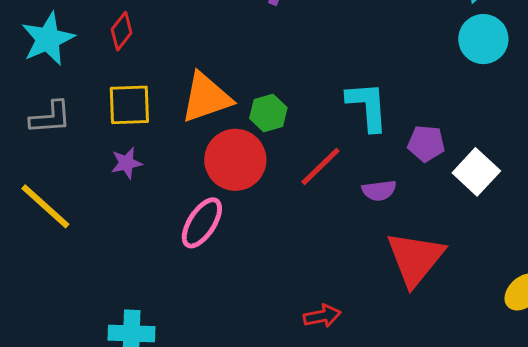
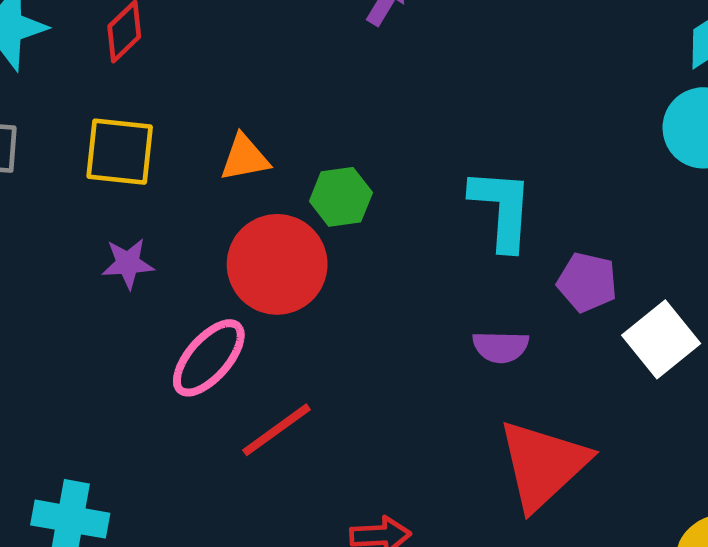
orange triangle: (206, 98) -> (245, 158), size x0.6
purple star: (126, 163) -> (128, 263), moved
red line: (320, 166) -> (276, 430), moved

